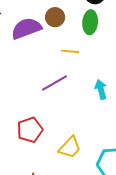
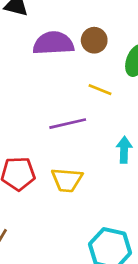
yellow trapezoid: (70, 147) -> (67, 180), moved, turned 35

